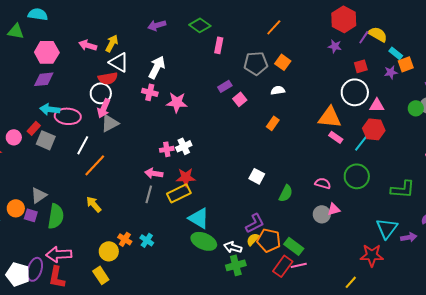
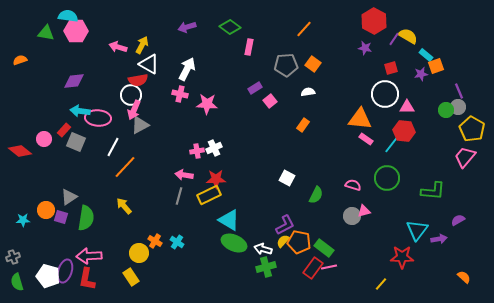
pink hexagon: (47, 52) -> (76, 31), moved

